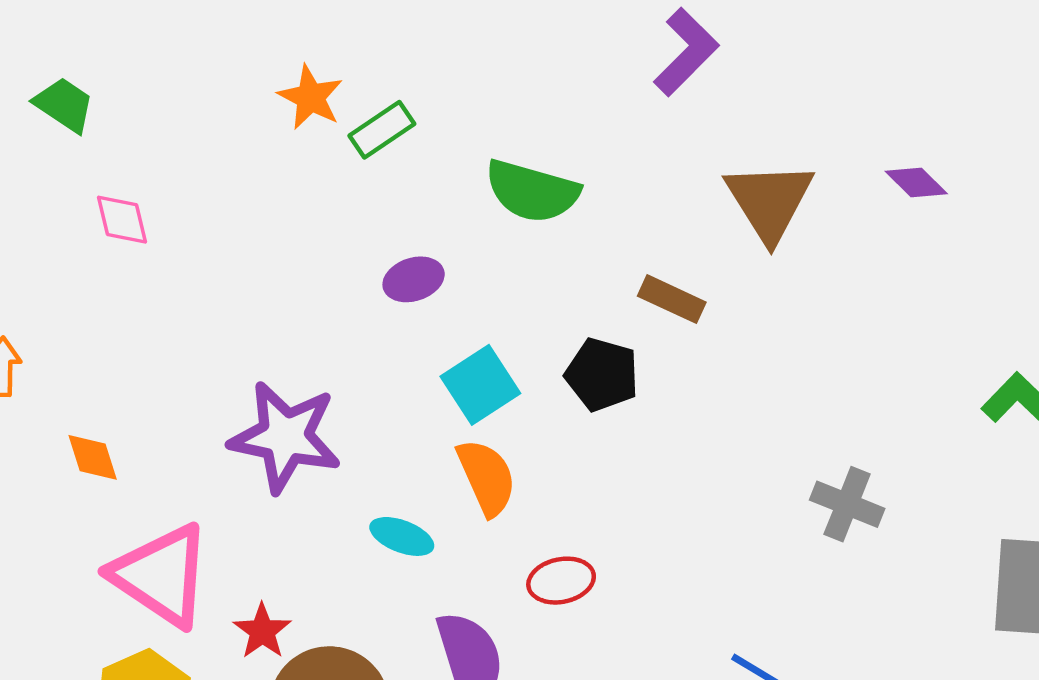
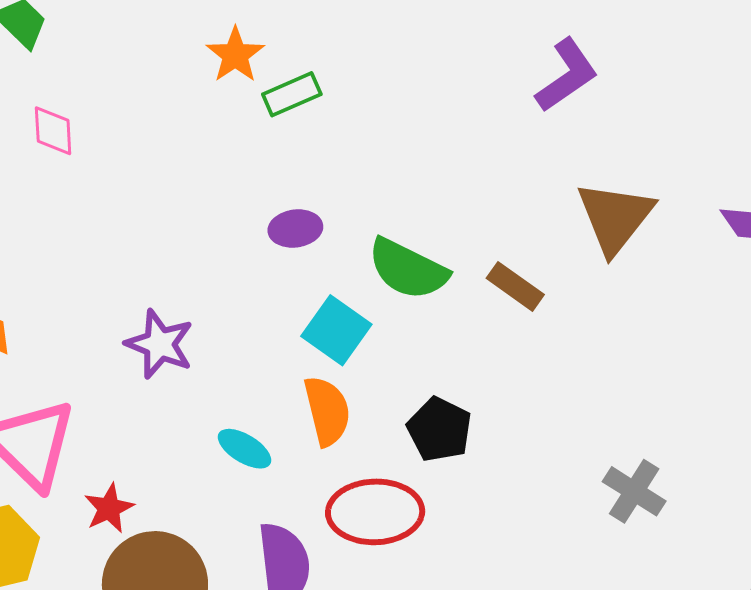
green semicircle: (532, 191) -> (408, 269), moved
black pentagon: (602, 375) -> (439, 429), moved
cyan square: (480, 385) -> (336, 330), turned -32
purple star: (285, 437) -> (160, 344), size x0.7
red ellipse: (561, 581) -> (375, 512), size x1.6

